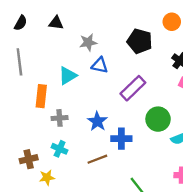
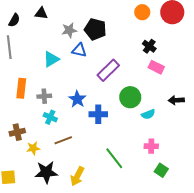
black semicircle: (21, 23) -> (14, 20), moved
black pentagon: (140, 41) -> (95, 29), moved
orange rectangle: (41, 96) -> (21, 88), moved
cyan cross: (60, 149) -> (50, 117), moved
brown line: (97, 159) -> (63, 140), moved

